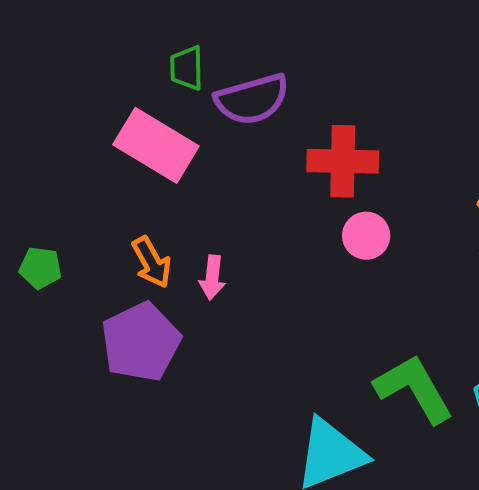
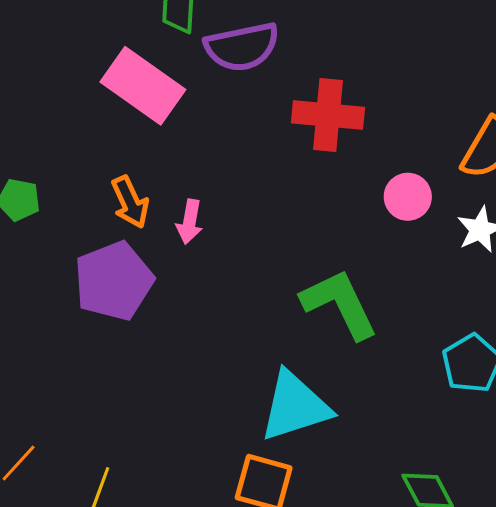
pink circle: (366, 236) -> (408, 197), moved
green L-shape: (414, 389) -> (340, 304), moved

